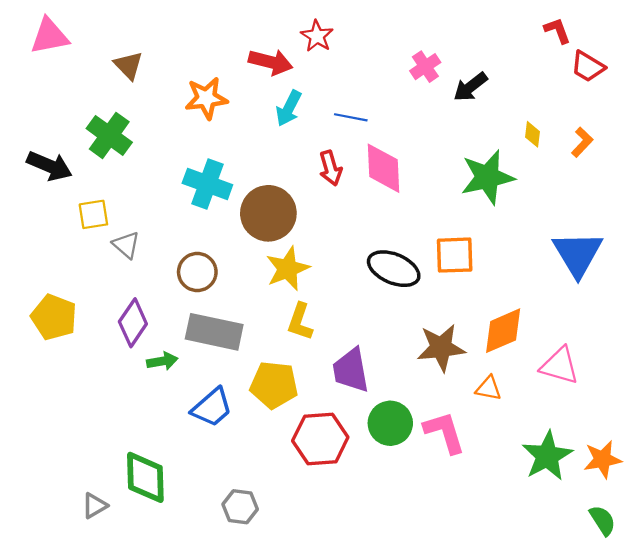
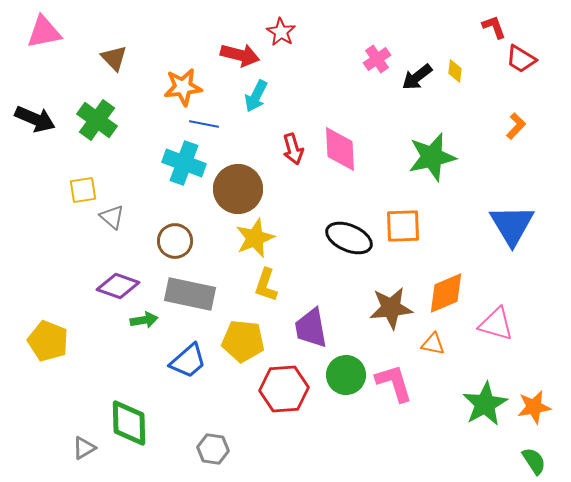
blue line: (351, 117) -> (204, 124), moved
yellow diamond: (533, 134) -> (455, 71), moved
black arrow: (49, 166) -> (35, 119), moved
yellow pentagon: (54, 317) -> (48, 341), moved
purple diamond: (133, 323) -> (118, 286), turned 75

